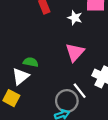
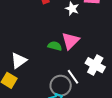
green semicircle: (31, 62) -> (55, 46), moved

